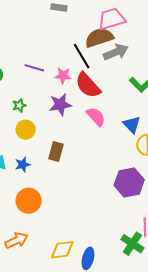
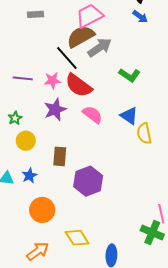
purple hexagon: (129, 183) -> (88, 181), moved
yellow diamond: (62, 250) -> (77, 238), moved, turned 75

